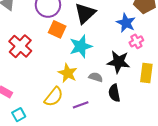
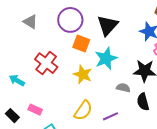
yellow star: (68, 73) -> (83, 74), moved

